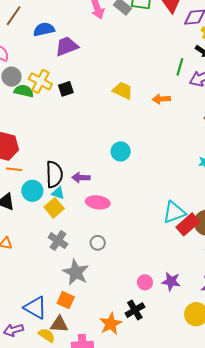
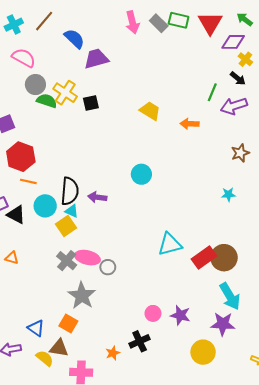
blue semicircle: (44, 29) -> (74, 39), turned 50
pink ellipse: (98, 202) -> (87, 258), moved
cyan triangle: (174, 212) -> (170, 244), moved
blue triangle: (35, 308) -> (36, 328), size x0.7
orange star: (111, 324) -> (113, 353), size x0.6

